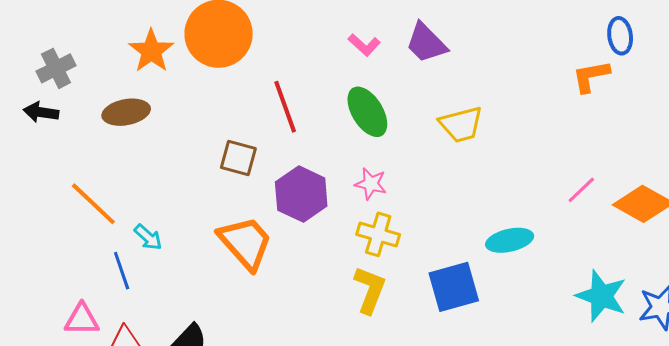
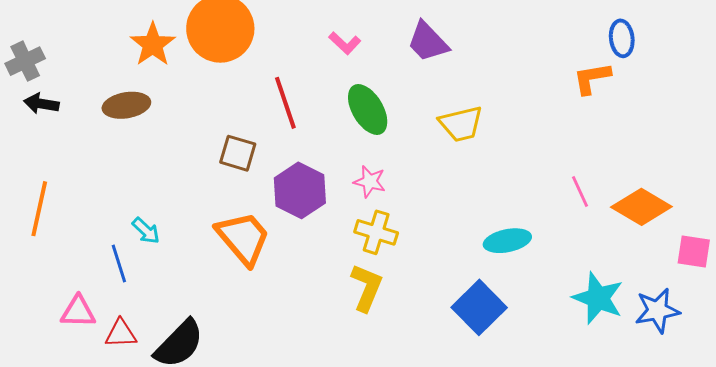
pink L-shape: (364, 45) -> (345, 43), moved
gray cross: (56, 68) -> (25, 61), moved
pink line: (581, 190) -> (580, 192), turned -72
orange line: (93, 204) -> (39, 209), moved, turned 58
blue square: (454, 287) -> (479, 307), moved, turned -30

